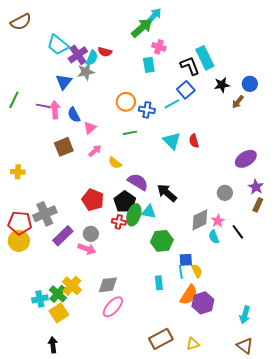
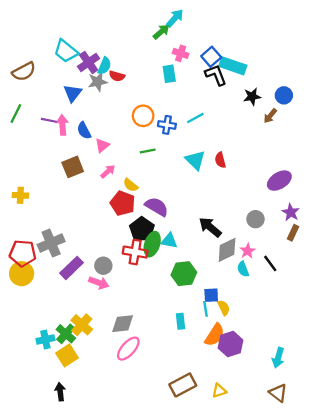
brown semicircle: (21, 22) -> (24, 72), moved
green arrow: (142, 28) -> (161, 32), size x0.7
red semicircle: (105, 52) -> (117, 76), moved
cyan rectangle: (205, 58) -> (233, 66), turned -45
blue square: (186, 90) -> (211, 57), moved
black arrow: (167, 193) -> (210, 227), moved
red pentagon: (93, 200) -> (123, 203), moved
red cross: (119, 222) -> (135, 252), size x1.5

